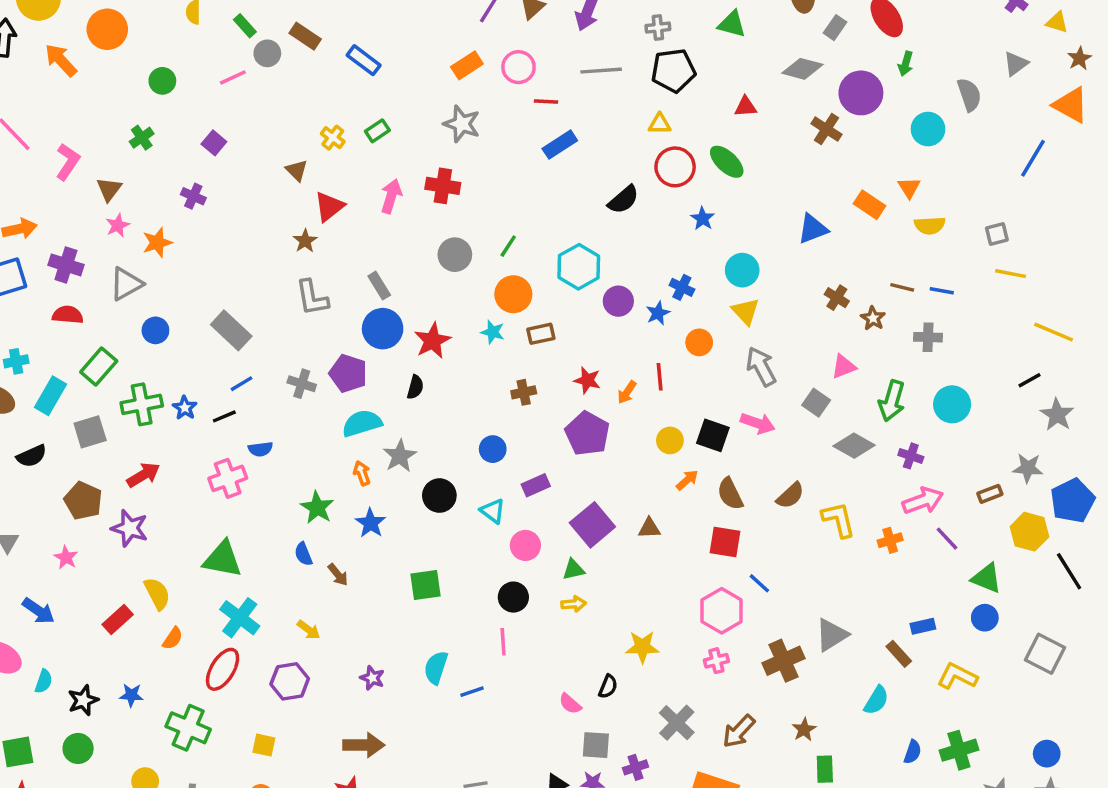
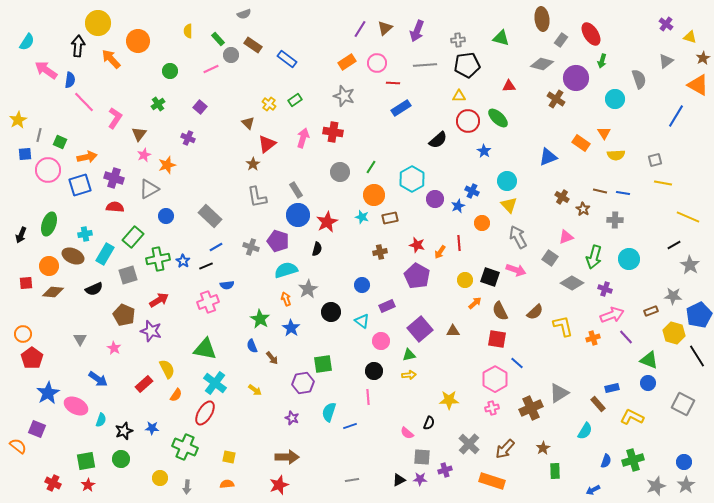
purple hexagon: (290, 681) -> (303, 383), moved

